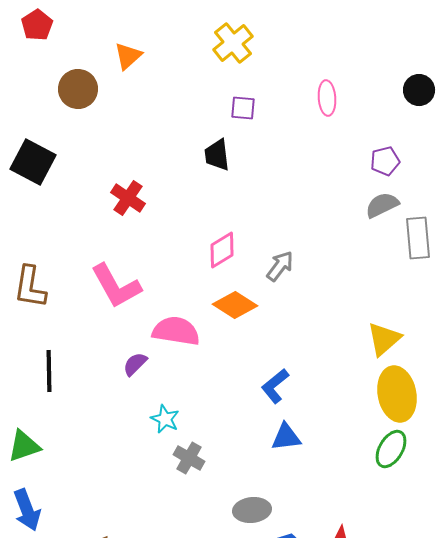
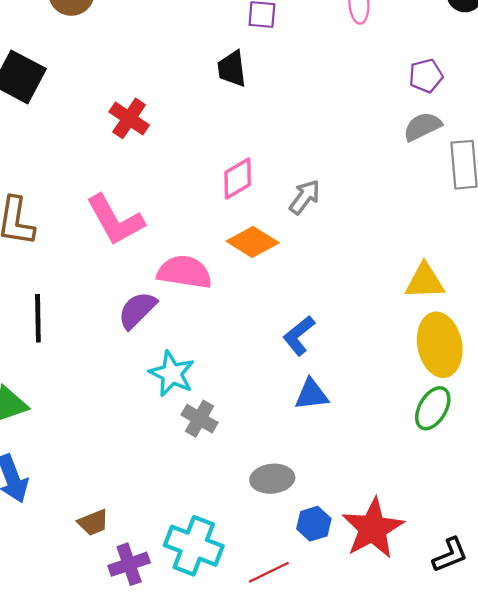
yellow triangle: (384, 339) -> (425, 281), turned 39
purple semicircle: (135, 364) -> (137, 310), size x1.4
cyan star: (165, 419) -> (172, 374), size x1.4

